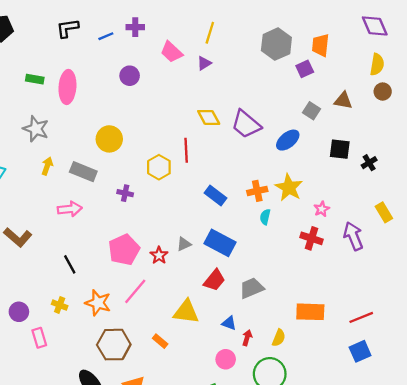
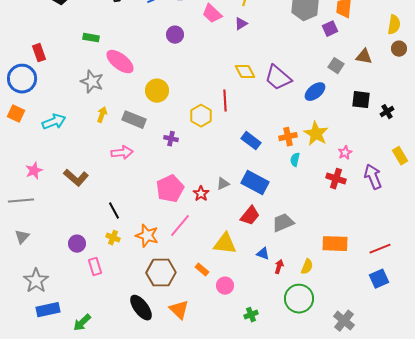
pink ellipse: (67, 87) -> (120, 62), moved, turned -56
black line: (70, 264) -> (114, 211), moved
pink circle: (226, 359) -> (225, 286), moved

